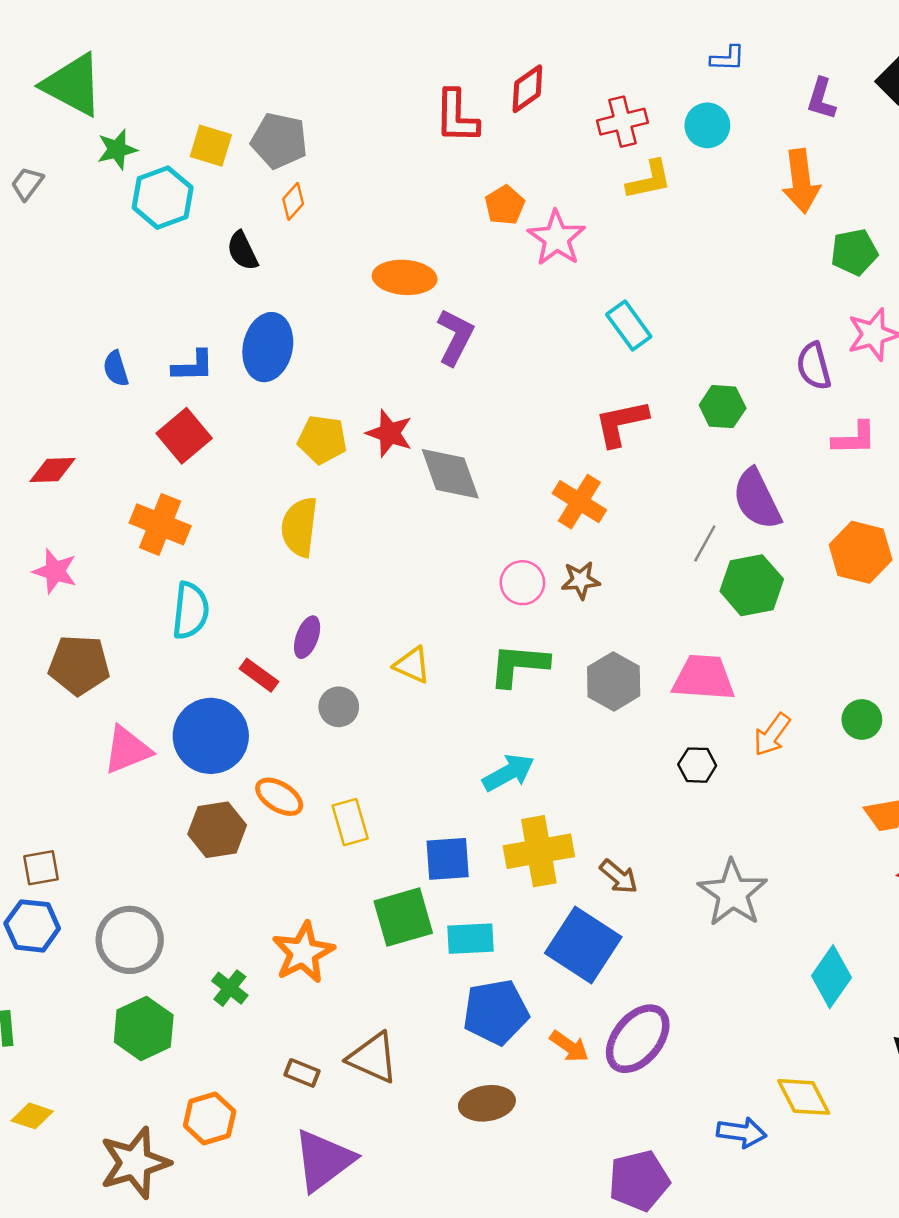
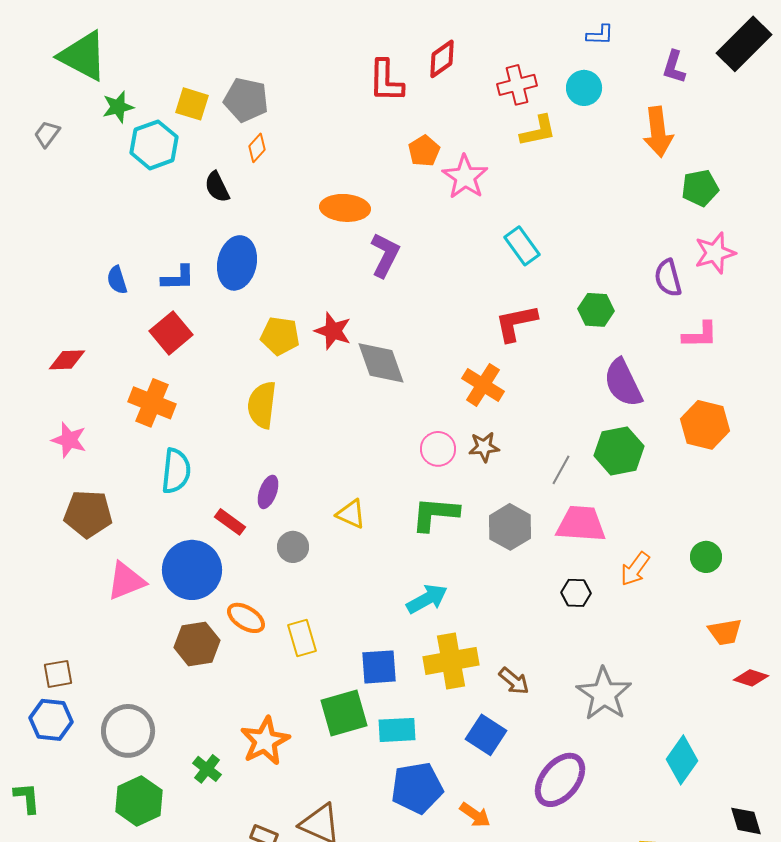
gray line: (705, 543) -> (561, 470), moved
blue square: (583, 945) -> (486, 735), size x0.7
purple ellipse: (638, 1039) -> (560, 780), moved

